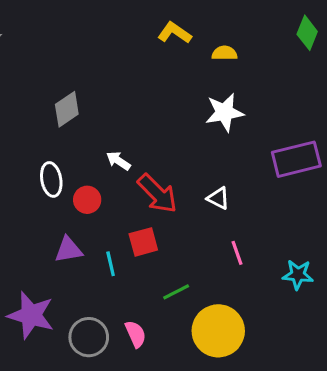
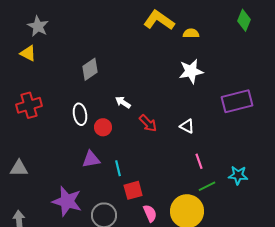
yellow L-shape: (175, 33) -> (159, 20), size x1.4
red arrow: (157, 194) -> (148, 123), size x0.7
red square: (143, 242) -> (133, 190), moved
green line: (176, 292) -> (207, 186), moved
pink semicircle: (136, 334) -> (150, 213), moved

